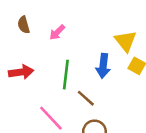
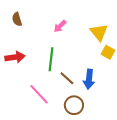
pink arrow: (57, 32) -> (60, 26), moved
blue arrow: (103, 66) -> (89, 79), moved

